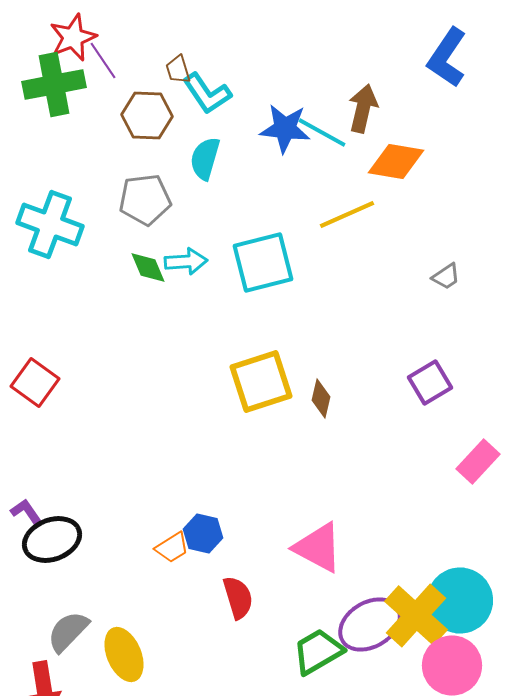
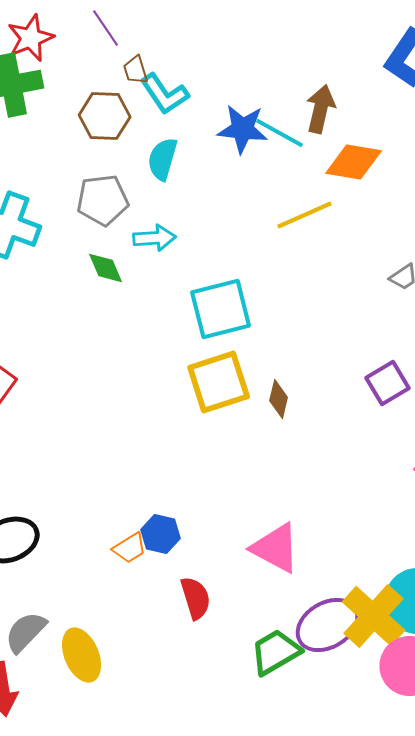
purple line: (103, 60) -> (106, 28), moved
cyan arrow: (186, 262) -> (155, 238), moved
cyan square: (263, 262) -> (221, 309), moved

